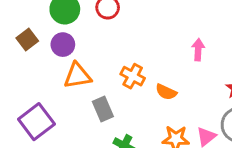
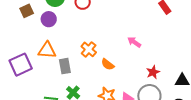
pink arrow: (198, 50) -> (134, 42), turned -72
orange triangle: (77, 76) -> (47, 50), moved

